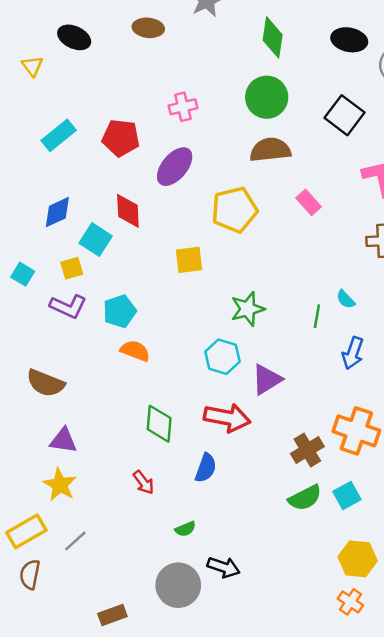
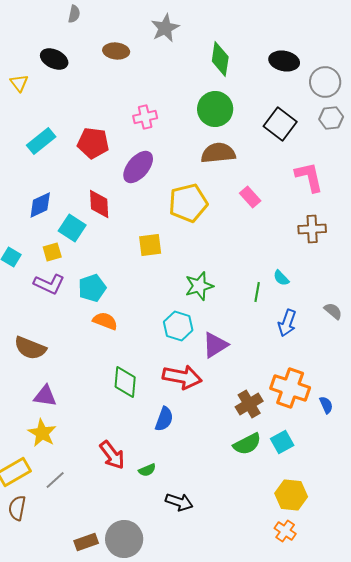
red arrow: (144, 482) -> (112, 455), moved, size x1.4
gray circle: (178, 585) -> (124, 539), moved

